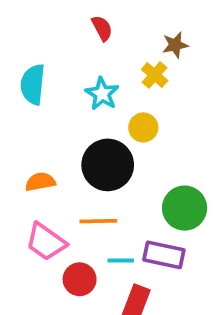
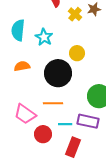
yellow cross: (155, 75) -> (75, 14), moved
cyan star: (102, 94) -> (44, 37), moved
orange semicircle: (40, 182) -> (22, 66), moved

